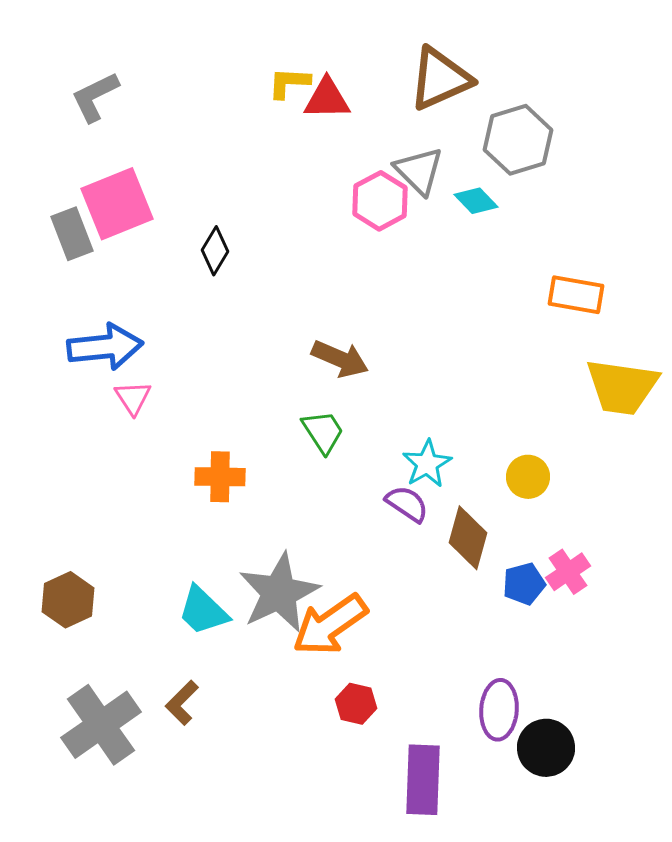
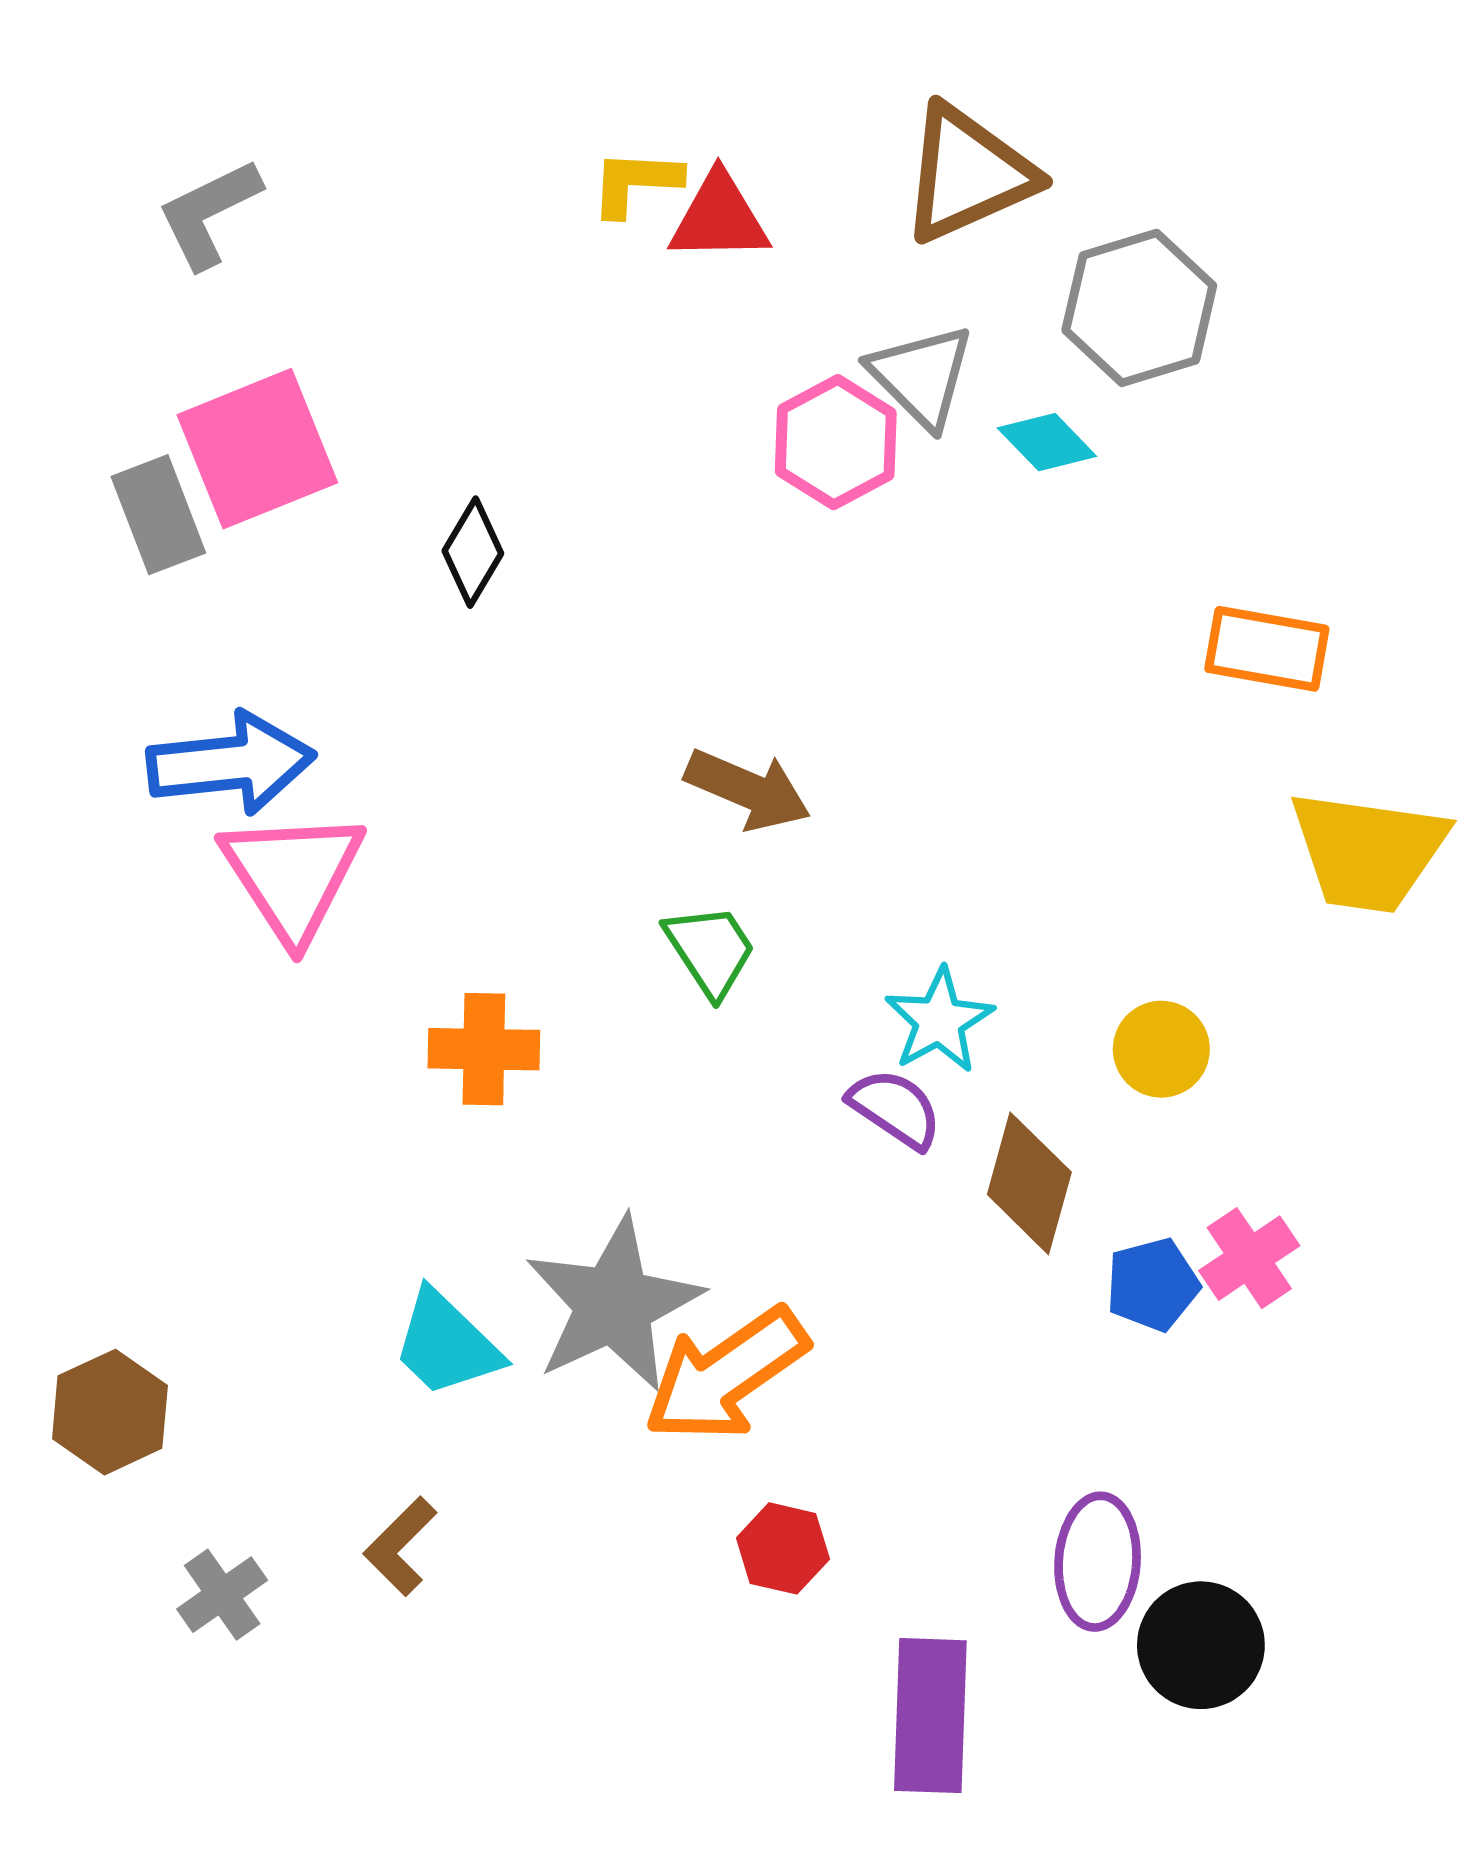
pink triangle: (133, 398) -> (293, 875), size x1.8
brown hexagon: (68, 600) -> (110, 1412), moved
gray cross: (101, 725) -> (222, 1595), size x0.5

